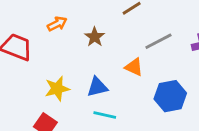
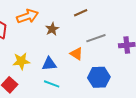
orange arrow: (57, 24) -> (27, 16), size x1.5

